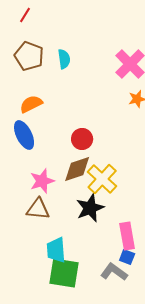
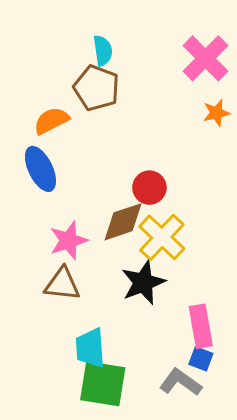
brown pentagon: (29, 56) -> (97, 88), moved
red circle: (82, 139) -> (149, 188), moved

